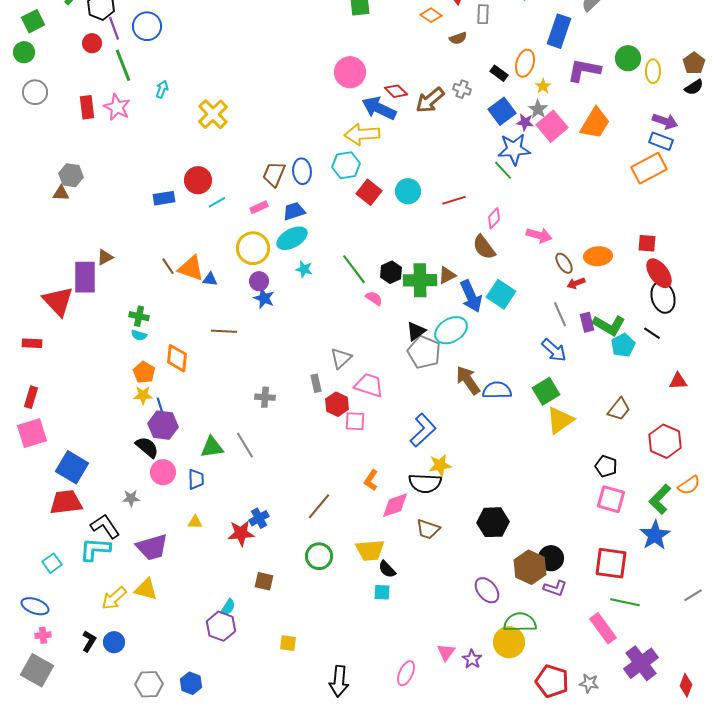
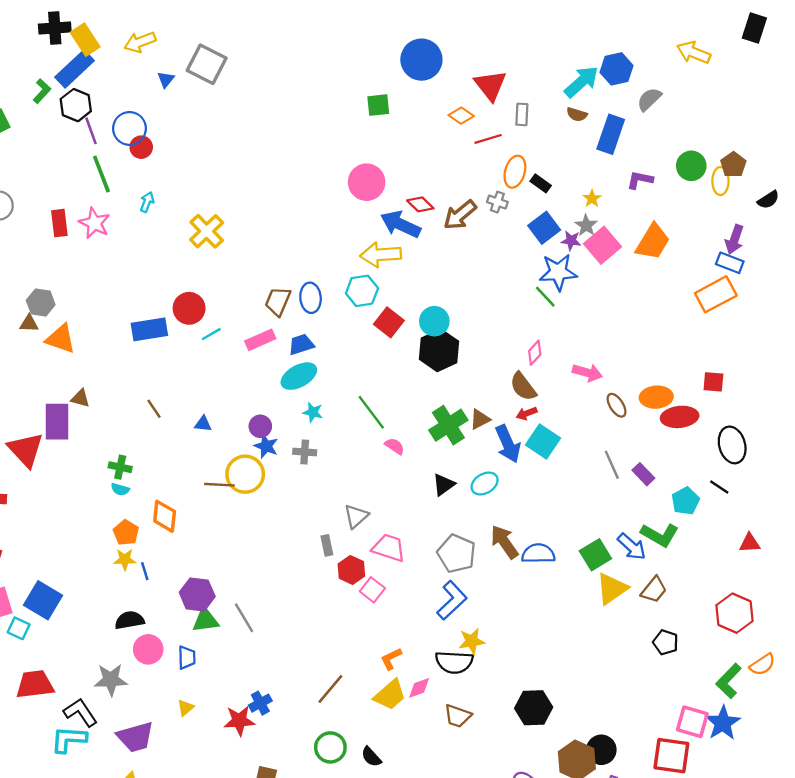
brown semicircle: (458, 38) -> (577, 114), moved, turned 36
red circle: (92, 43) -> (141, 147), moved
orange ellipse: (525, 63) -> (515, 172), moved
brown pentagon: (694, 63) -> (733, 165), moved
purple L-shape: (584, 70) -> (640, 180), size x0.7
purple arrow: (665, 121) -> (734, 239), turned 90
blue rectangle: (164, 198) -> (149, 329), size x1.4
red line: (454, 200) -> (488, 139), moved
pink rectangle: (259, 207) -> (260, 340), size x1.4
yellow circle: (253, 248) -> (245, 474), moved
brown triangle: (105, 257) -> (80, 398), turned 42
orange triangle: (191, 268) -> (61, 339), moved
black hexagon: (391, 272) -> (439, 350), moved, size x1.6
red ellipse: (659, 273) -> (680, 417), moved, turned -60
green cross: (420, 280) -> (448, 425), turned -32
red arrow: (576, 283) -> (527, 413), moved
purple rectangle: (587, 322) -> (643, 474), turned -30
green L-shape: (609, 325) -> (660, 535), moved
cyan ellipse: (451, 330) -> (485, 484), size x0.7
blue arrow: (554, 350) -> (632, 547), moved
gray pentagon: (424, 352) -> (457, 554), moved
gray cross: (265, 397) -> (305, 452), moved
brown trapezoid: (619, 409) -> (654, 590), moved
pink square: (355, 421) -> (372, 590), turned 35
purple hexagon: (163, 425) -> (197, 594), moved
black semicircle: (147, 447) -> (130, 620), turned -50
blue square: (72, 467) -> (43, 600), moved
orange L-shape: (371, 480) -> (391, 659), turned 30
gray star: (131, 498) -> (111, 680), size x1.6
pink square: (611, 499) -> (692, 722), moved
pink diamond: (395, 505) -> (419, 688), size x0.7
yellow triangle: (195, 522) -> (186, 708), turned -42
yellow trapezoid: (370, 550) -> (390, 695), moved, turned -36
cyan square: (52, 563) -> (19, 628), moved, turned -30
black semicircle: (387, 569) -> (371, 757), moved

